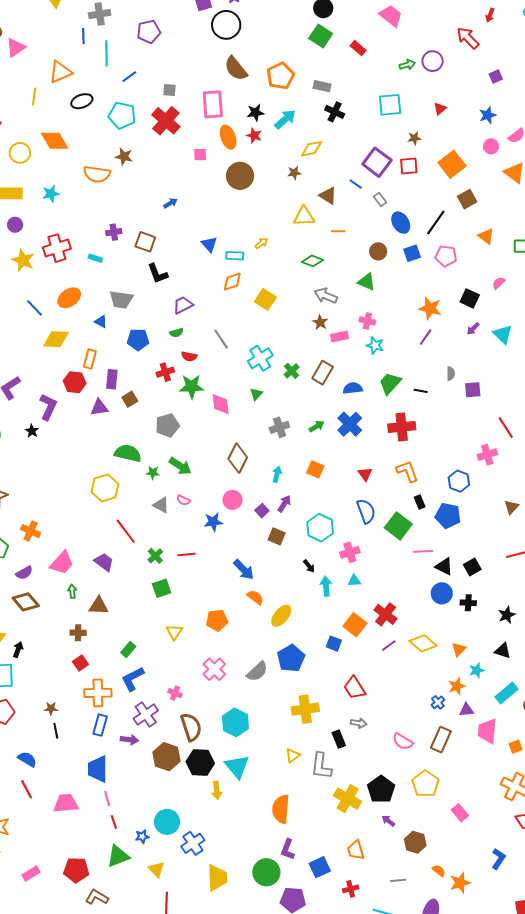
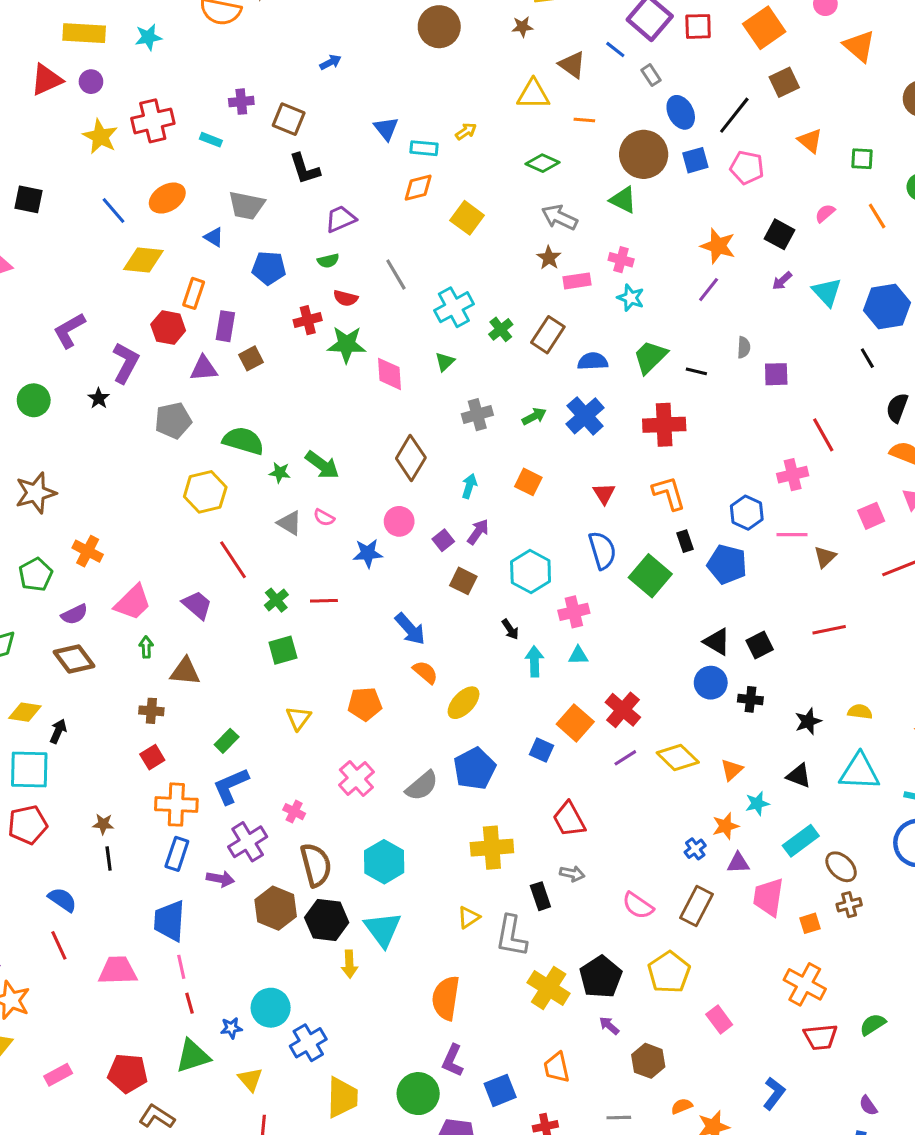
brown circle: (378, 251) -> (644, 154), size x1.8
gray pentagon: (167, 425) -> (173, 421), moved
pink line: (423, 551) -> (792, 535), moved
orange semicircle: (439, 871) -> (682, 1106), turned -64

